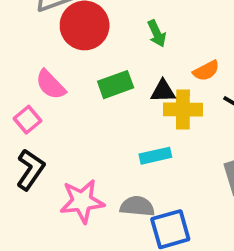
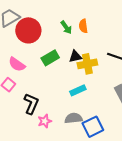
orange semicircle: (206, 71) -> (83, 26), moved, turned 120
black L-shape: (30, 170) -> (31, 104), moved
pink star: (82, 201) -> (45, 121), size x0.6

